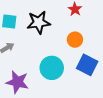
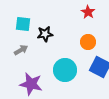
black star: (39, 22) -> (45, 34), moved, size x0.7

